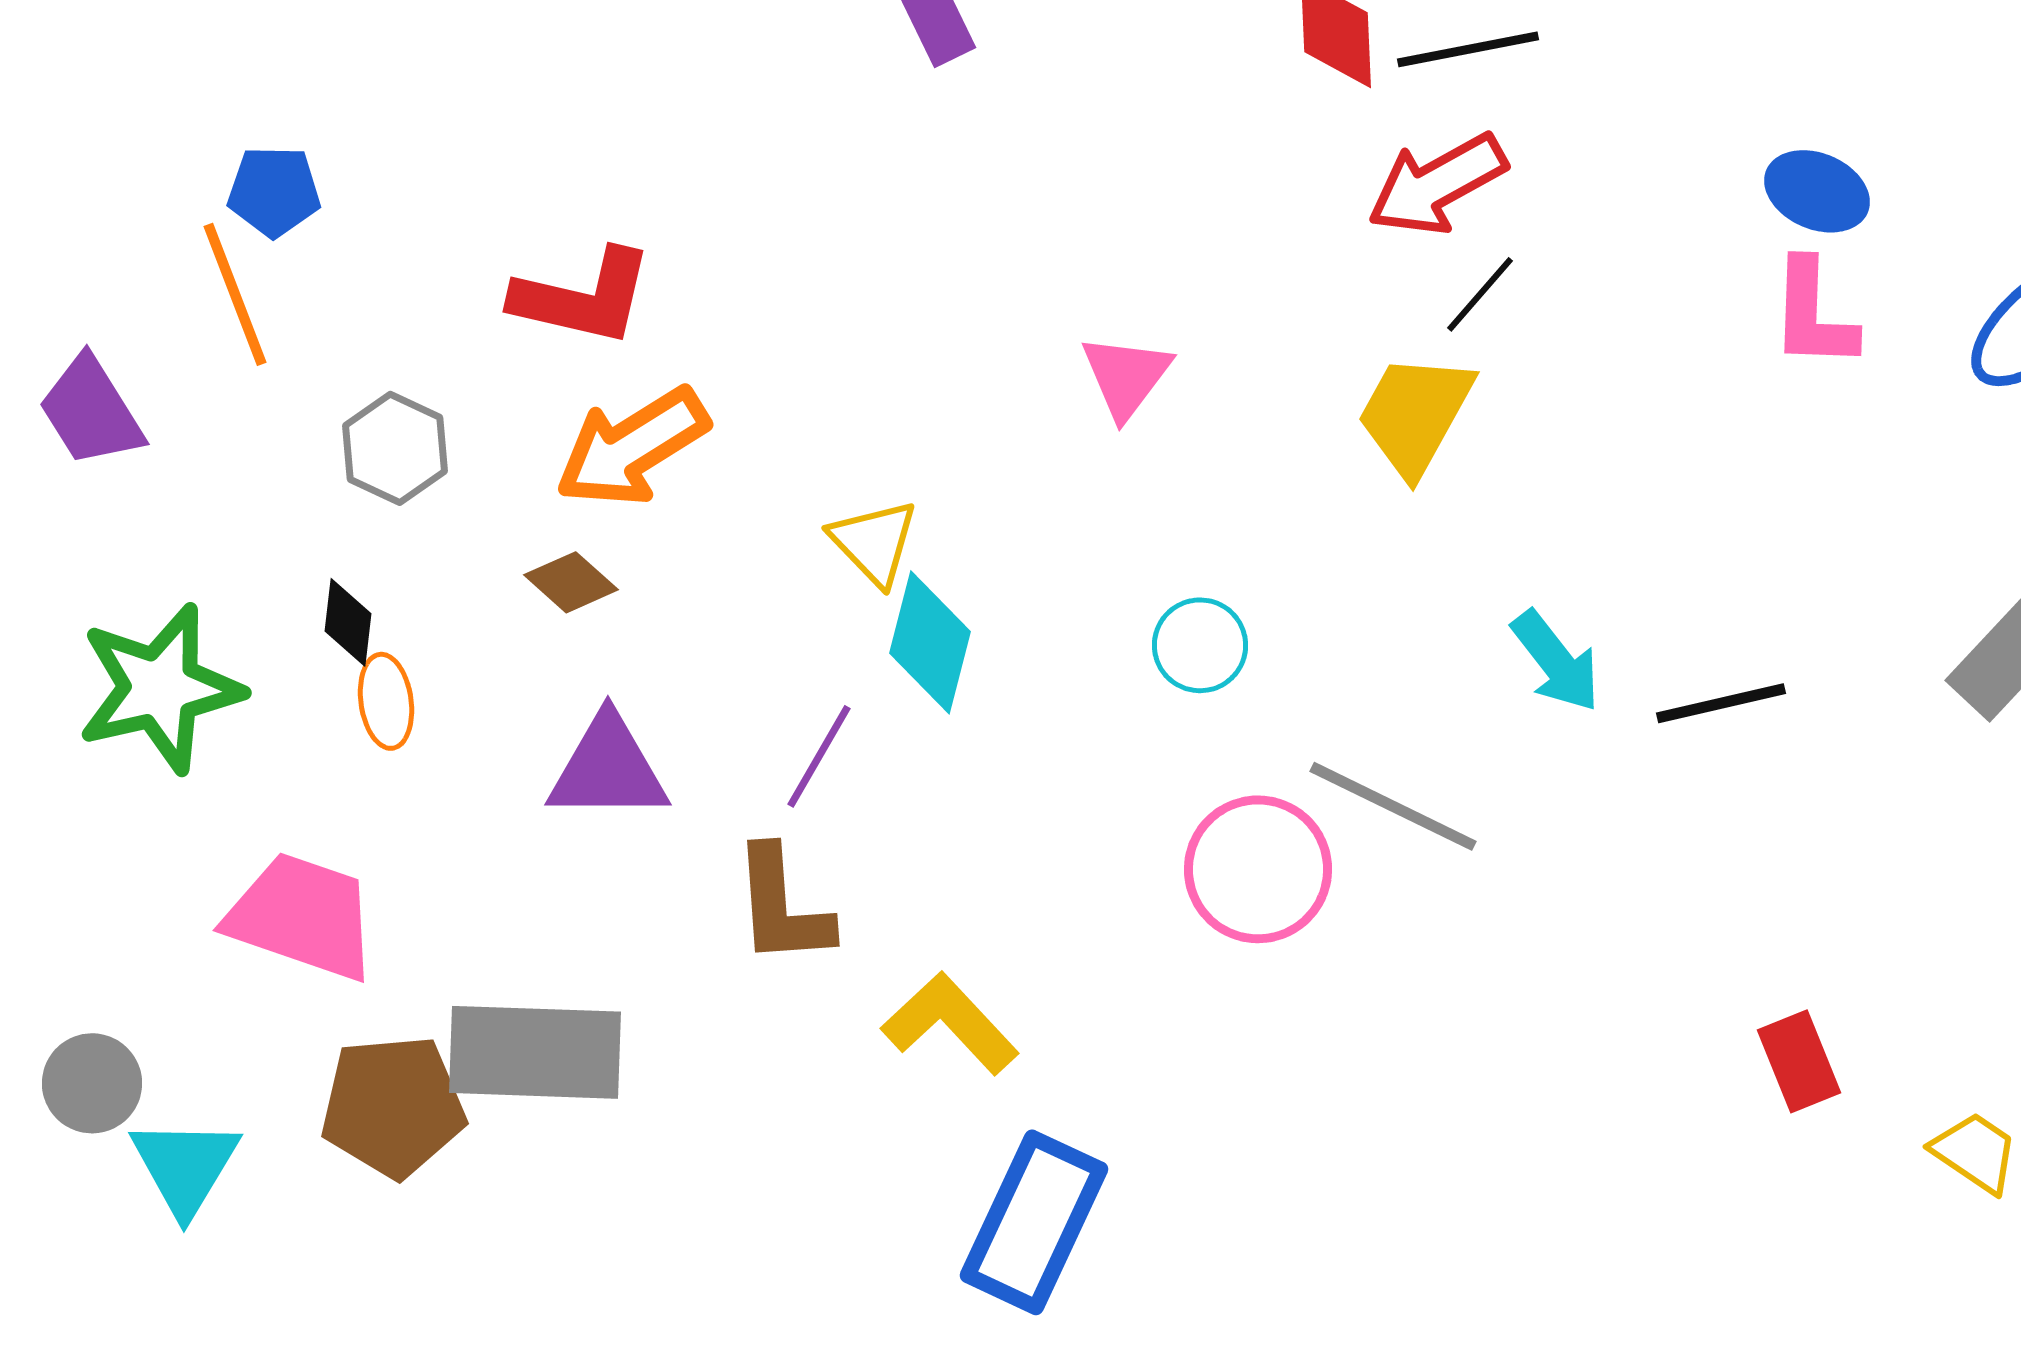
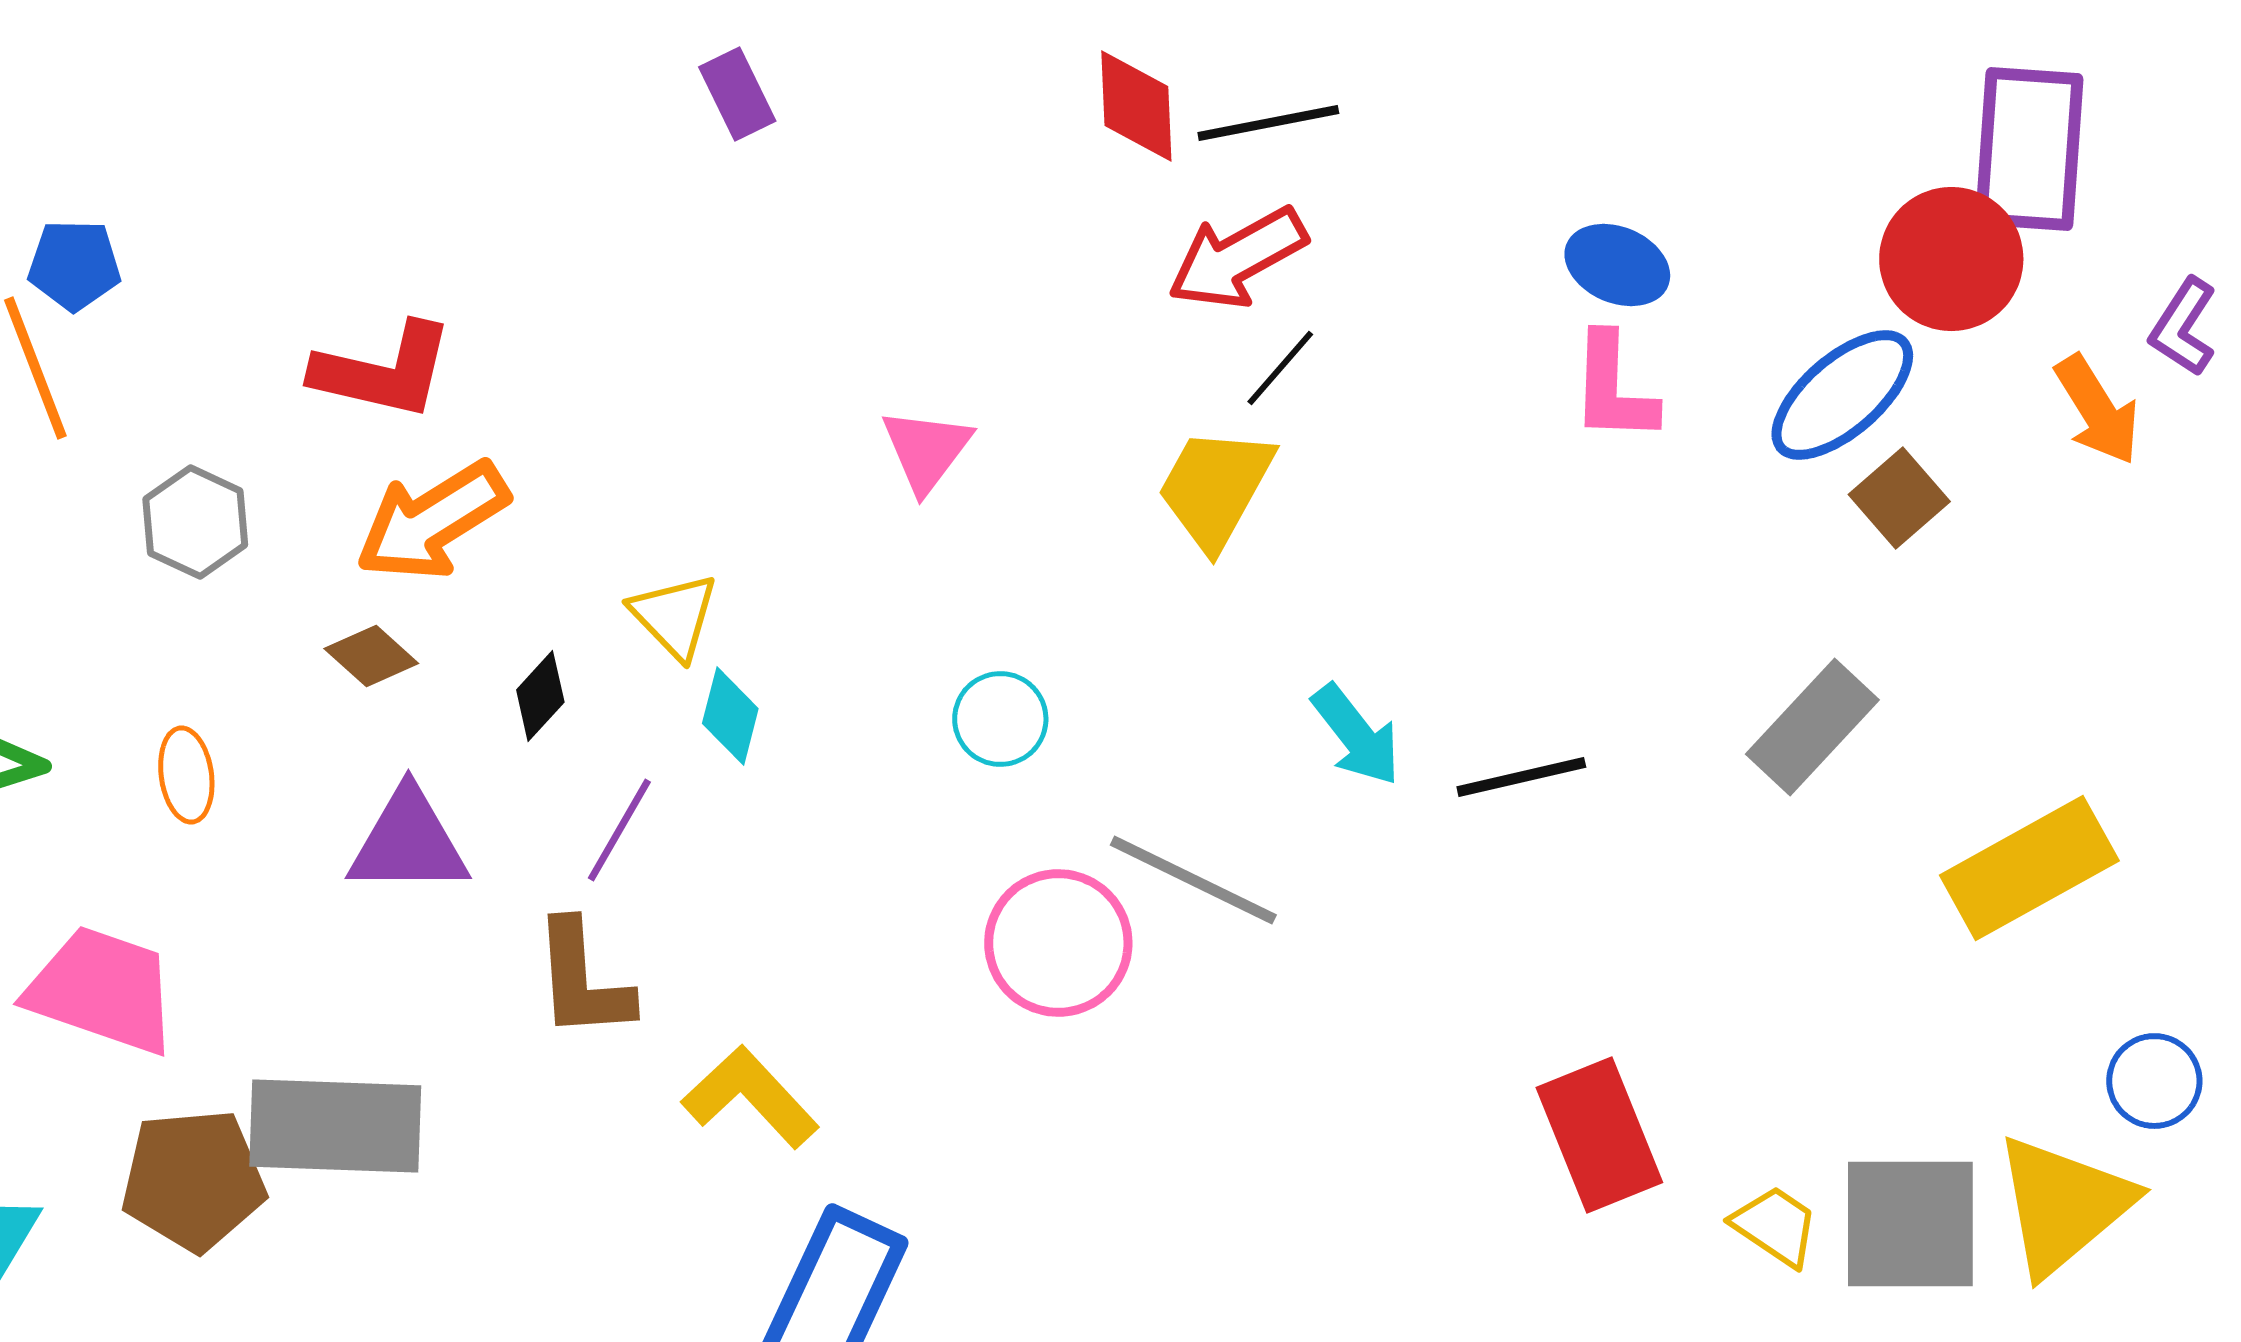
black diamond: (348, 622) -> (540, 696), moved, turned 36
cyan diamond: (930, 642) -> (730, 716), size x0.7
red rectangle: (1799, 1061) -> (1599, 1135), size x1.5

